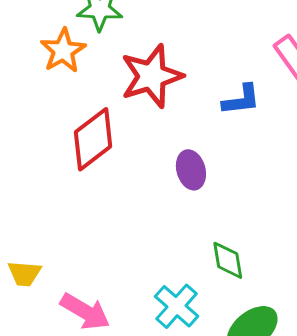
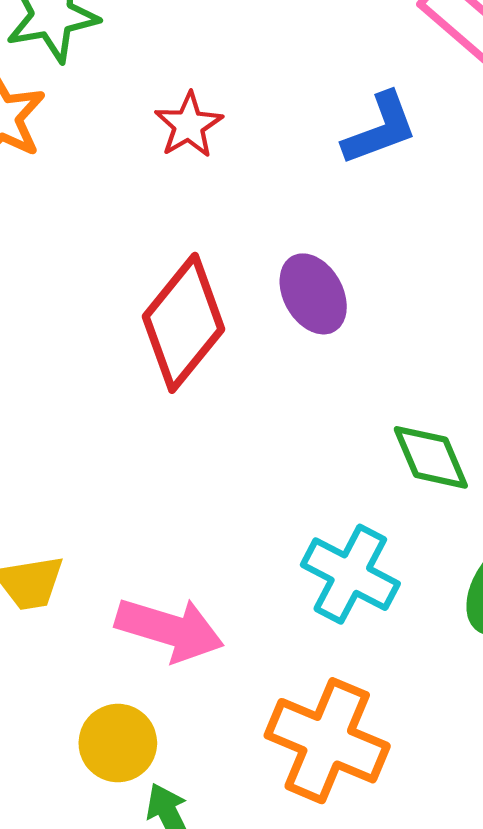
red star: (152, 76) -> (189, 125), size x0.5
red diamond: (93, 139) -> (184, 323), moved

